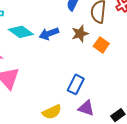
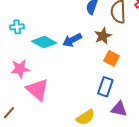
orange square: (101, 45) -> (111, 58), moved

